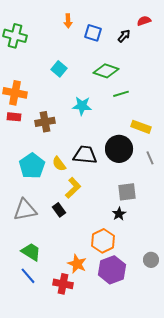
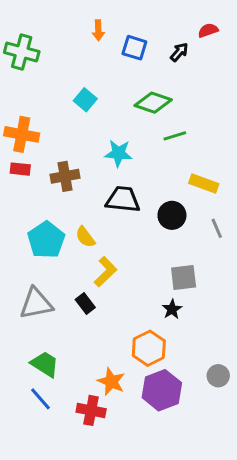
black circle: (119, 149) -> (172, 215), size x0.7
black trapezoid: (85, 155) -> (123, 199), moved

